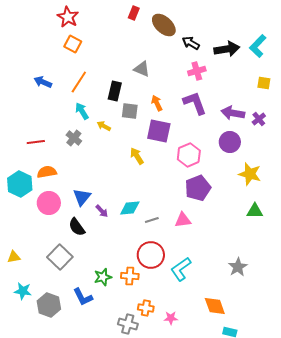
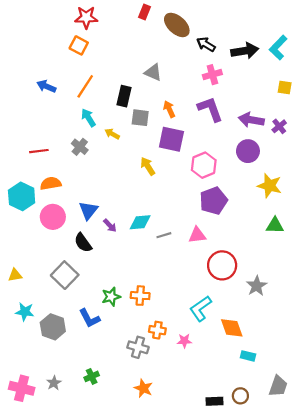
red star: (68, 17) -> (86, 17), moved, turned -30
red circle: (151, 255) -> (222, 265), moved
cyan L-shape: (181, 269) -> (201, 309), moved

